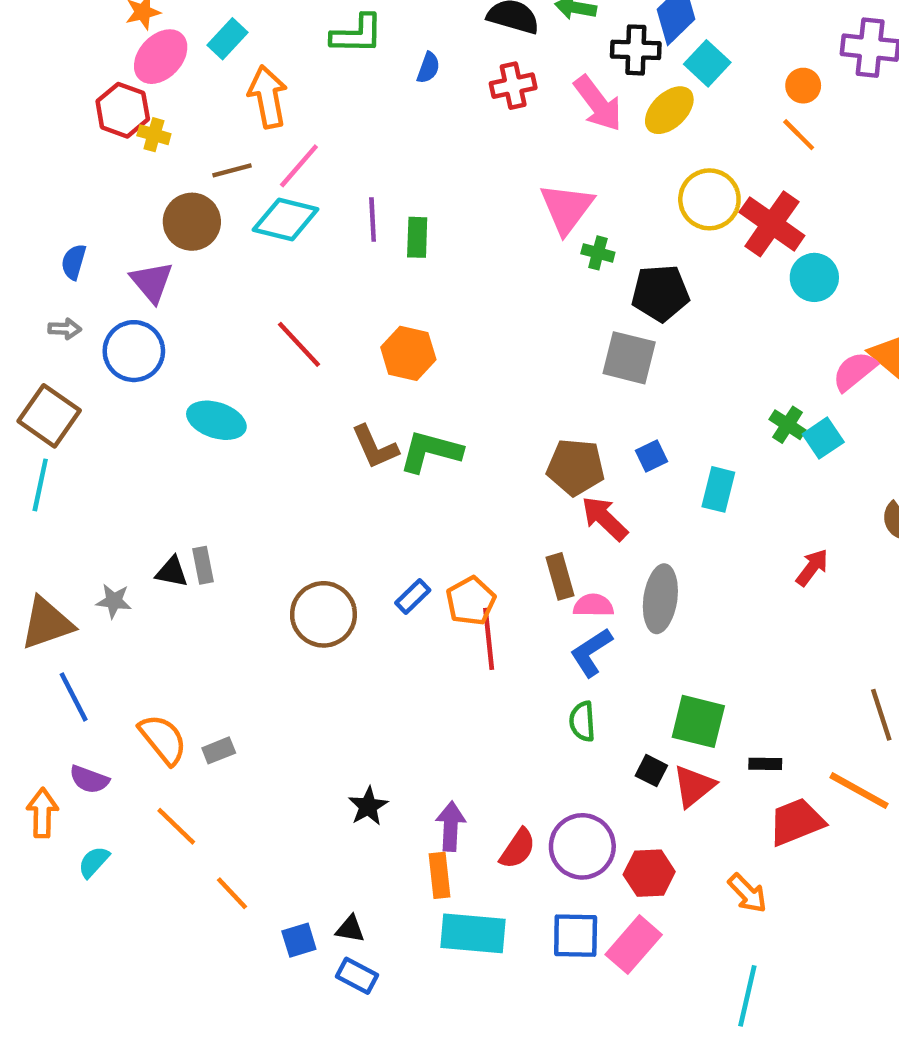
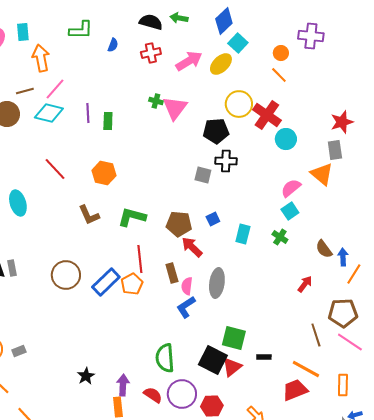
cyan rectangle: (228, 39) -> (23, 32), turned -48
black cross: (636, 50) -> (226, 161), moved
pink arrow: (598, 103) -> (189, 61), turned -84
green cross: (598, 253) -> (156, 101), moved
black pentagon: (660, 293) -> (216, 131), moved
gray square: (629, 358) -> (203, 175), size x0.7
pink semicircle: (854, 371) -> (291, 188), moved
cyan ellipse: (216, 420) -> (18, 203), turned 55
green cross: (788, 425) -> (280, 237), moved
green L-shape: (431, 451) -> (132, 217), moved
red arrow: (812, 567) -> (305, 284), moved
blue rectangle: (413, 596) -> (106, 282), size x1.8
pink semicircle: (593, 605) -> (187, 286), turned -84
brown circle: (323, 614) -> (66, 275), moved
red line: (489, 639) -> (140, 259), moved
green semicircle: (582, 721) -> (165, 358), moved, size x1.6
black square: (651, 771) -> (213, 360), size x2.0
red trapezoid: (796, 822) -> (295, 390), moved
red semicircle: (518, 849) -> (153, 395), turned -90

